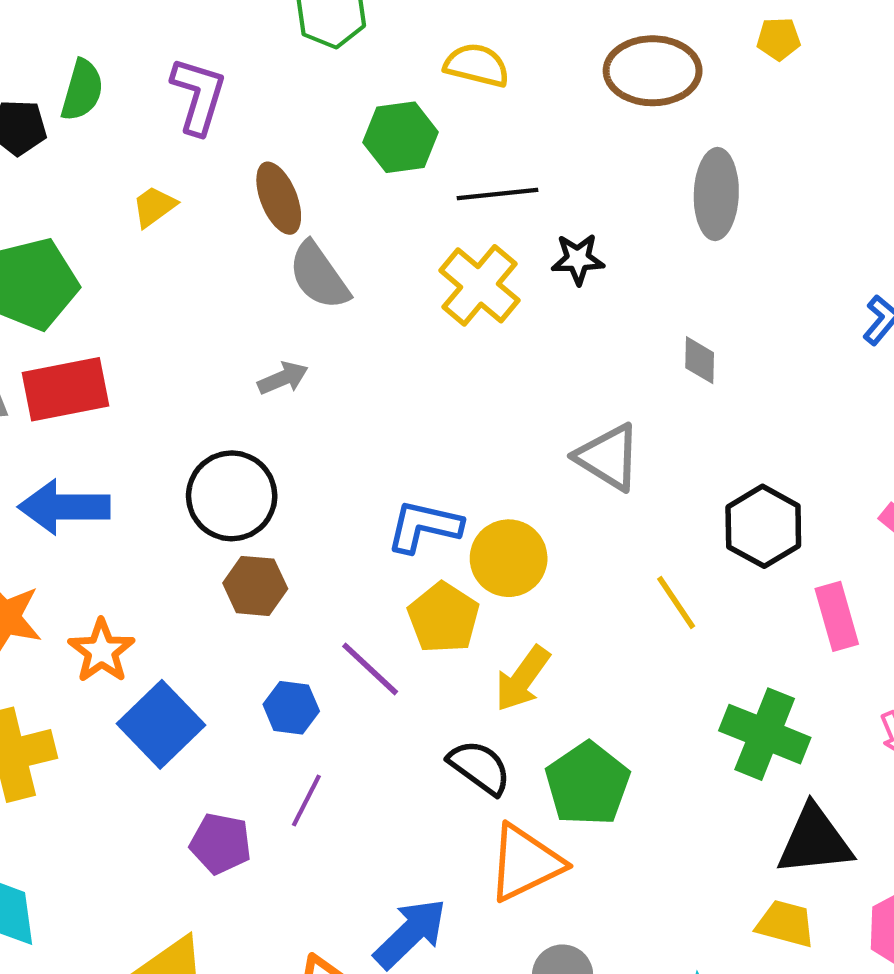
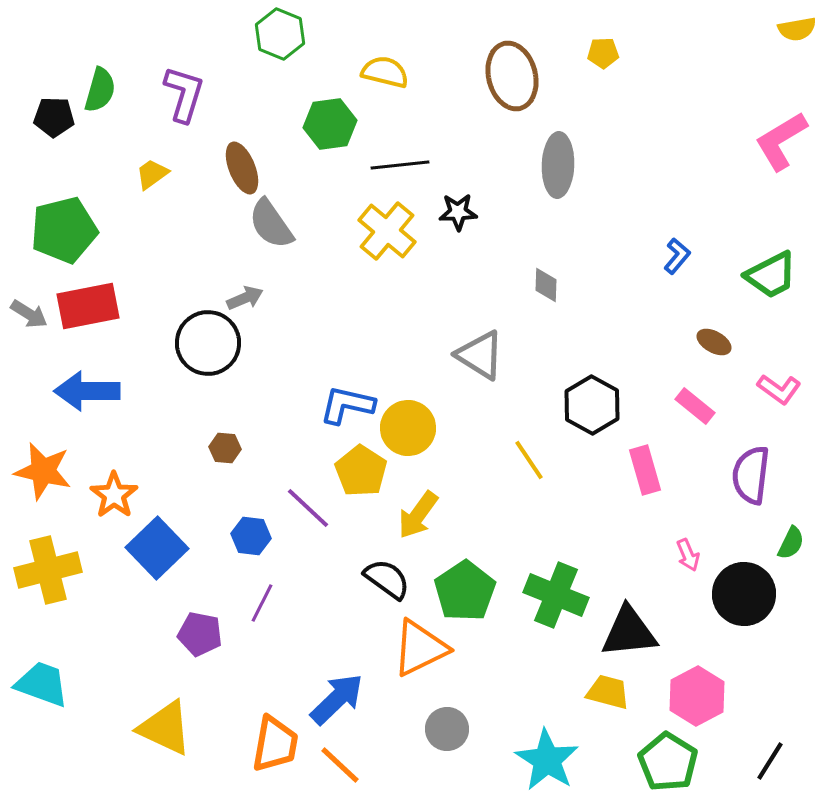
brown ellipse: (653, 71) -> (512, 76), turned 76
black circle: (232, 496) -> (208, 343), moved
brown hexagon: (255, 586) -> (225, 448), size x0.7
green cross: (765, 734) -> (556, 595), moved

